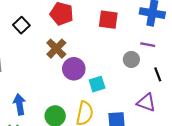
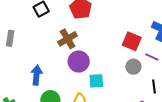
red square: (108, 20) -> (132, 41), moved
blue arrow: (19, 104) -> (37, 75), moved

